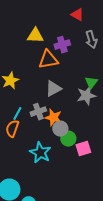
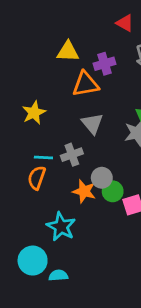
gray triangle: (53, 89) -> (92, 123), turned -42
cyan line: (17, 114) -> (43, 157), turned 64
orange star: (53, 118) -> (84, 191), moved
cyan star: (40, 153) -> (61, 227), moved

